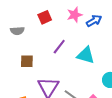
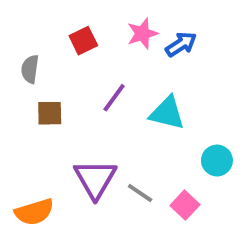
gray semicircle: (17, 31) -> (30, 69), turned 104
brown square: (27, 61) -> (50, 113), moved

